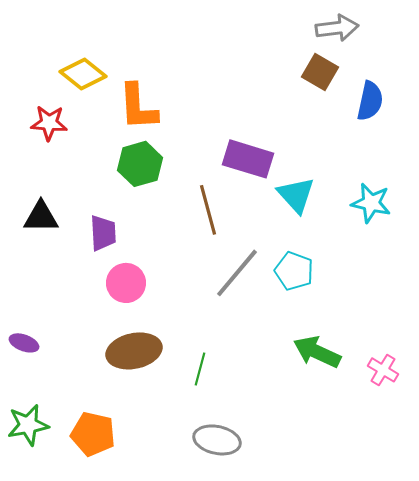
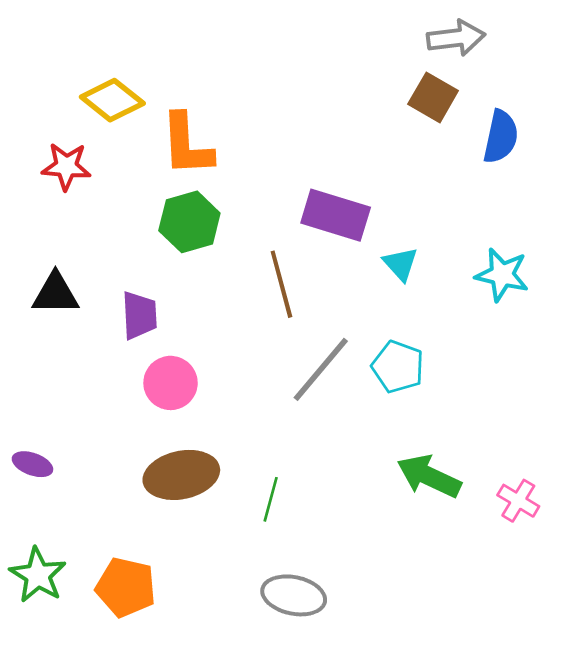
cyan triangle: (296, 195) -> (401, 264), size x0.7
green star: (28, 425) -> (38, 575), turned -30

